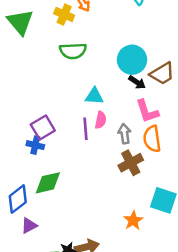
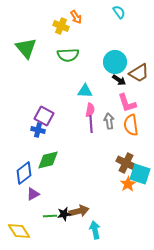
green triangle: (20, 22) -> (26, 48), moved
purple square: (43, 128) -> (44, 116), turned -30
purple line: (86, 129) -> (91, 124), moved
brown cross: (131, 163) -> (126, 163), moved, turned -36
orange star: (133, 220) -> (128, 184), moved

